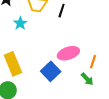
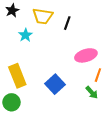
pink ellipse: (68, 53) -> (86, 55), moved

